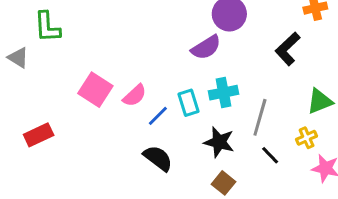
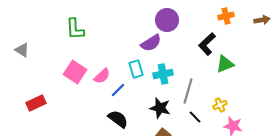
green L-shape: (47, 27) -> (75, 29), moved
green triangle: (320, 101) -> (225, 64), moved
cyan rectangle: (189, 103) -> (136, 69), moved

